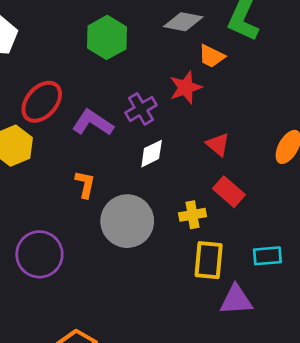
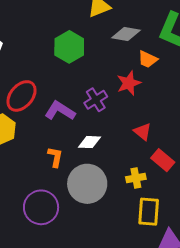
red triangle: (218, 144) -> (143, 132), moved
white diamond: (152, 154) -> (89, 142), moved, turned 30
purple circle: (39, 254) -> (41, 207), moved

